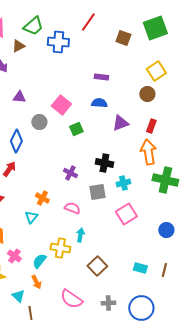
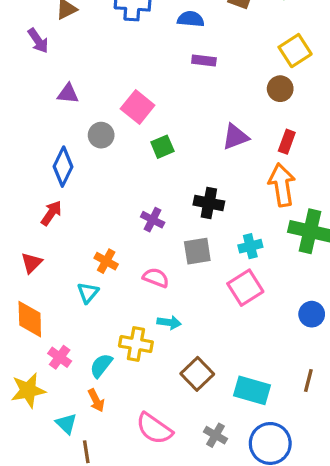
blue semicircle: (99, 103) -> (191, 19), moved
cyan cross: (123, 183) -> (250, 246), moved
cyan arrow: (80, 235) -> (169, 322), turned 88
cyan rectangle: (140, 268) -> (252, 390), moved, size x1.5
gray cross: (108, 303) -> (216, 435), turned 32

